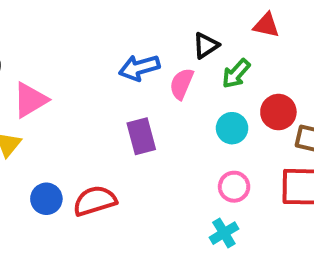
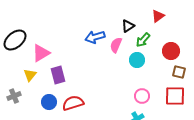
red triangle: (266, 25) -> (158, 16), turned -48
red circle: (278, 112) -> (171, 51), moved
cyan circle: (232, 128) -> (137, 60), moved
purple rectangle: (141, 136) -> (58, 75), moved

